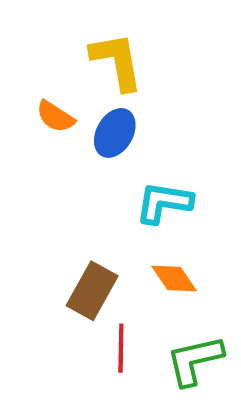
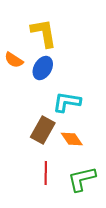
brown rectangle: (92, 291) -> (43, 130), moved

